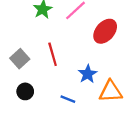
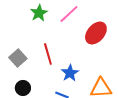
blue star: (88, 74) -> (70, 73), moved

